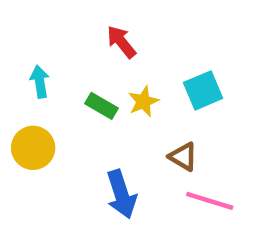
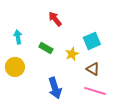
yellow star: (143, 102) -> (72, 54), moved
brown triangle: (183, 157) -> (93, 69), moved

